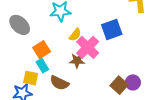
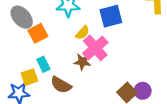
blue square: (112, 30) -> (111, 16), moved
orange square: (42, 50) -> (38, 33), moved
yellow square: (31, 78) -> (29, 77), turned -35

